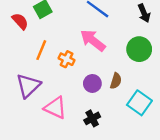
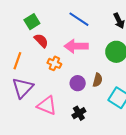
red semicircle: (20, 21) -> (41, 41), moved
pink arrow: (93, 40) -> (76, 46), turned -35
orange line: (41, 50) -> (17, 61), moved

